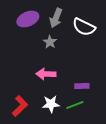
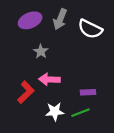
gray star: (50, 42) -> (41, 51), moved
red L-shape: (20, 106) -> (26, 92), moved

